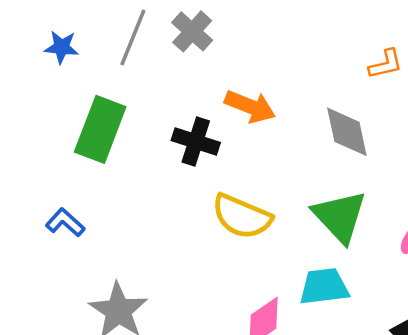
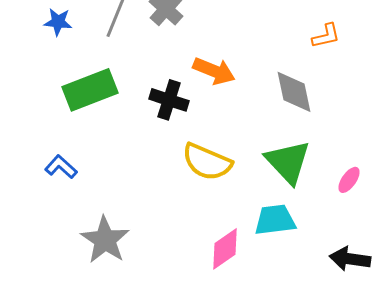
green rectangle: (100, 129) -> (90, 90), turned 48

